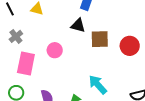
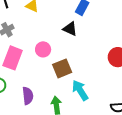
brown square: (100, 39) -> (62, 68), moved, turned -30

